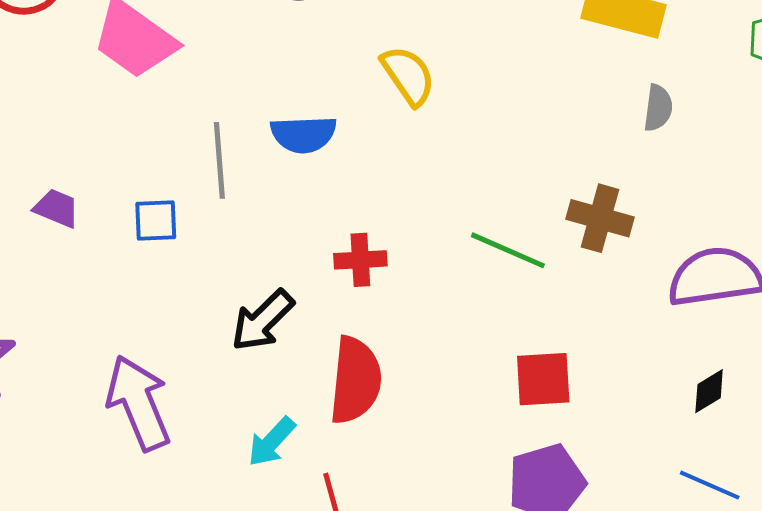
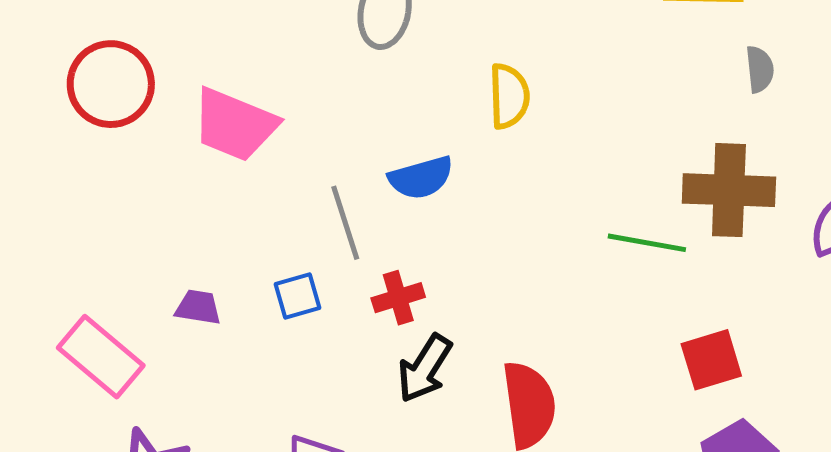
yellow semicircle: (408, 76) -> (509, 96), turned 46
brown cross: (600, 218) -> (729, 190), size x1.4
red cross: (360, 260) -> (398, 298), moved

